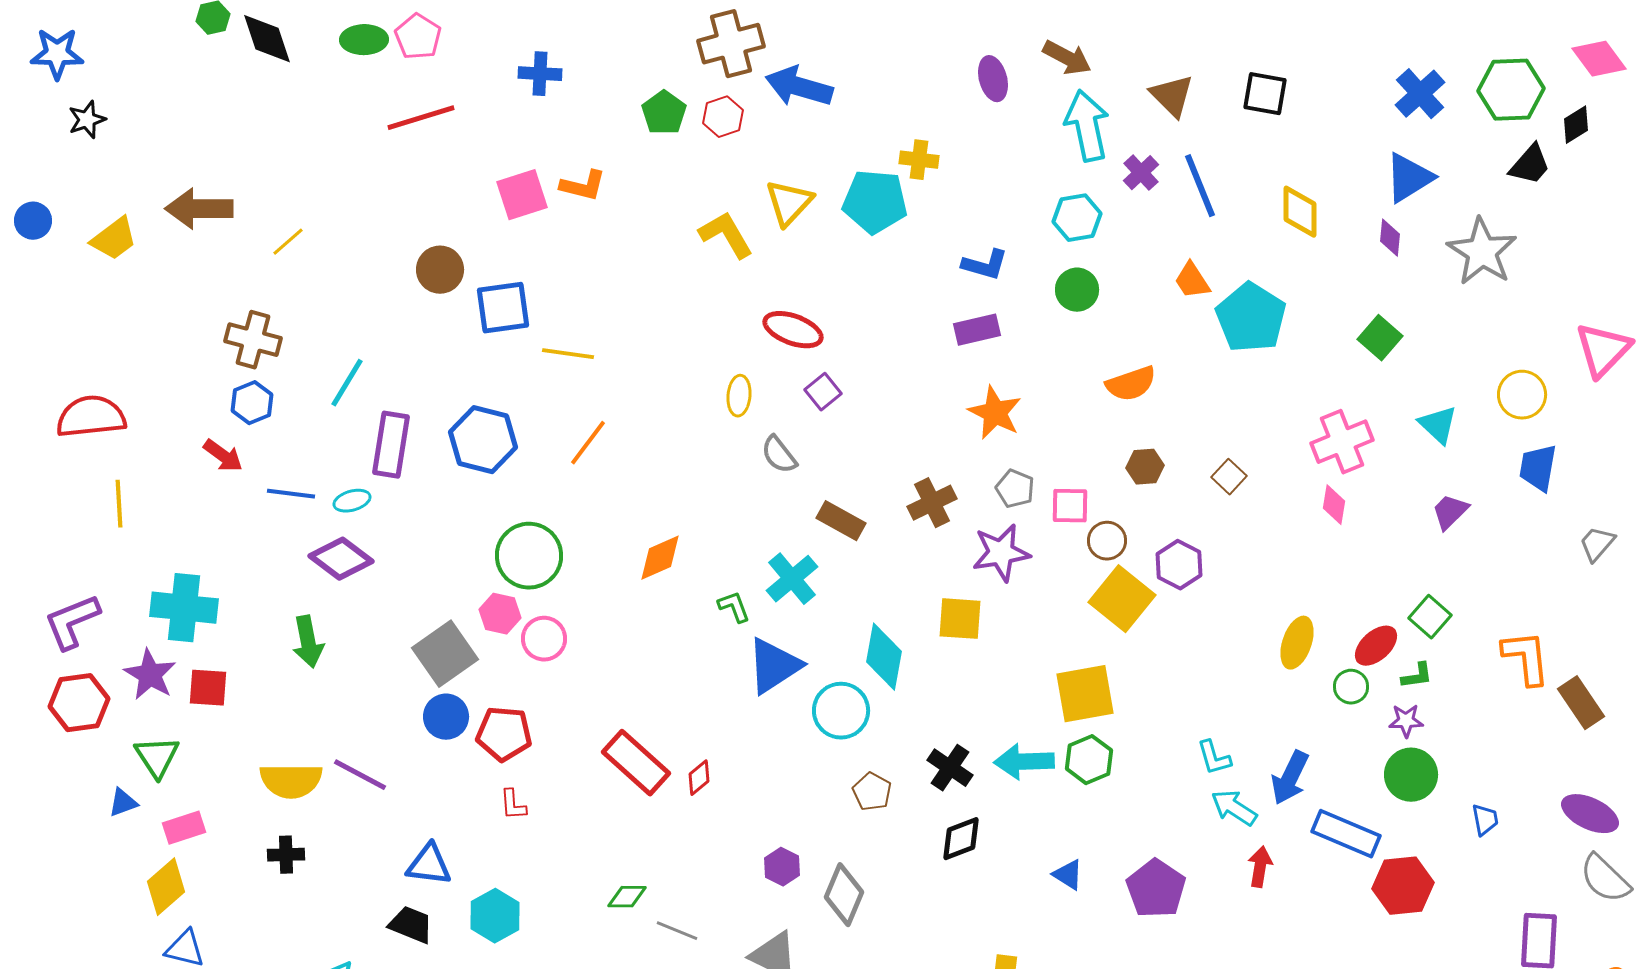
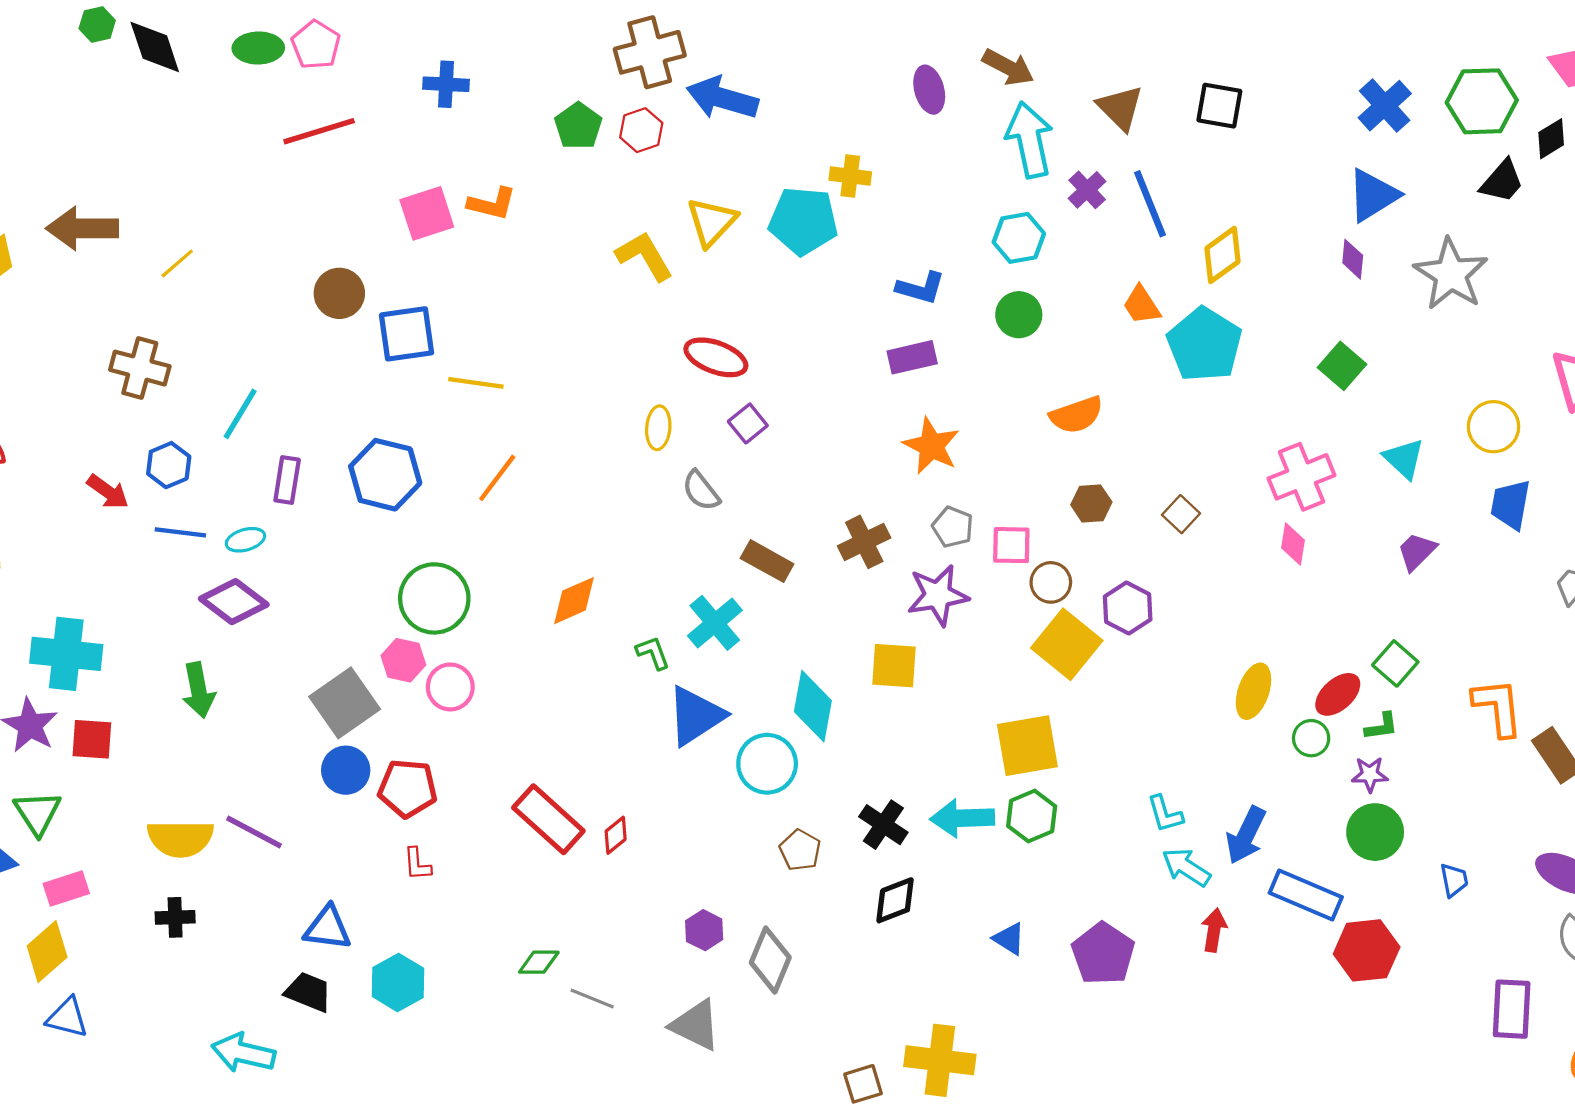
yellow diamond: (1300, 212) -> (1223, 255), moved, turned 54
blue hexagon: (252, 403) -> (169, 465), moved
purple rectangle: (391, 445) -> (287, 480), size x0.7

